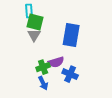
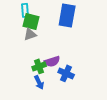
gray triangle: (34, 35) -> (30, 34), turned 40
blue rectangle: (71, 35) -> (67, 15), moved

